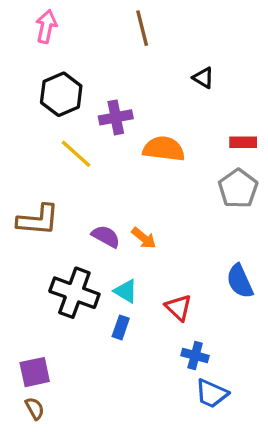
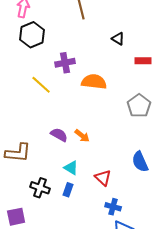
black hexagon: (61, 94) -> (32, 35), moved
red rectangle: (243, 142) -> (143, 61), moved
brown L-shape: (38, 220) -> (18, 153), moved
black cross: (74, 293) -> (40, 188), moved, size x0.7

